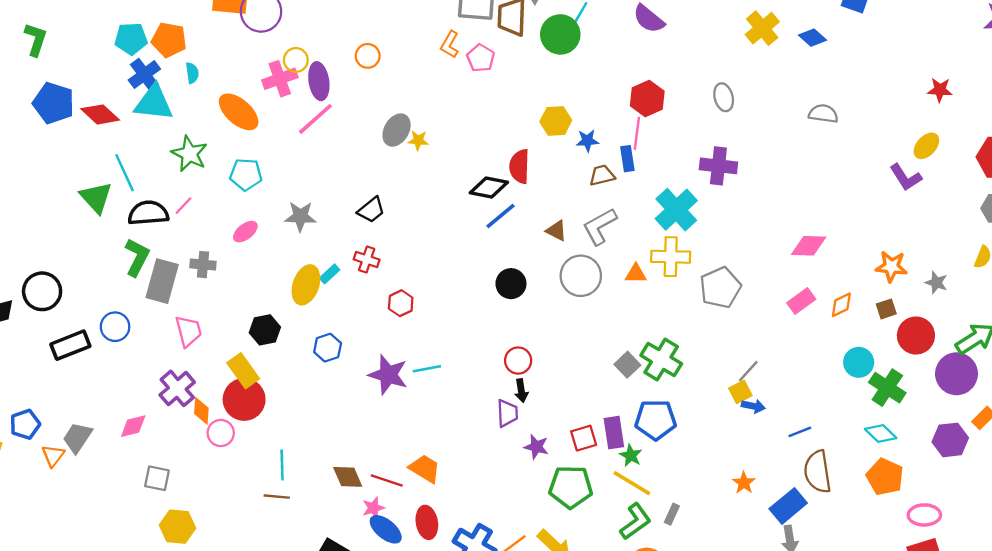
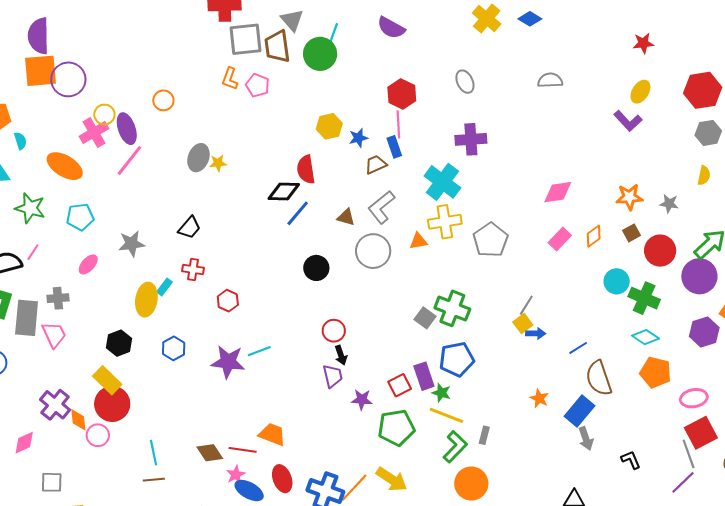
pink trapezoid: (188, 331) -> (54, 335), moved

